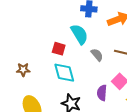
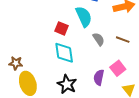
brown star: (23, 70) -> (16, 63), moved

